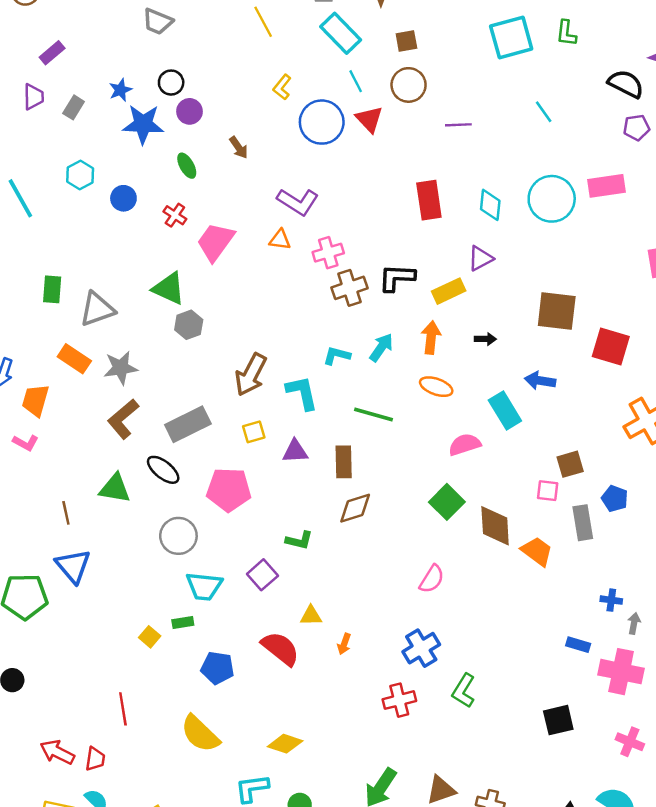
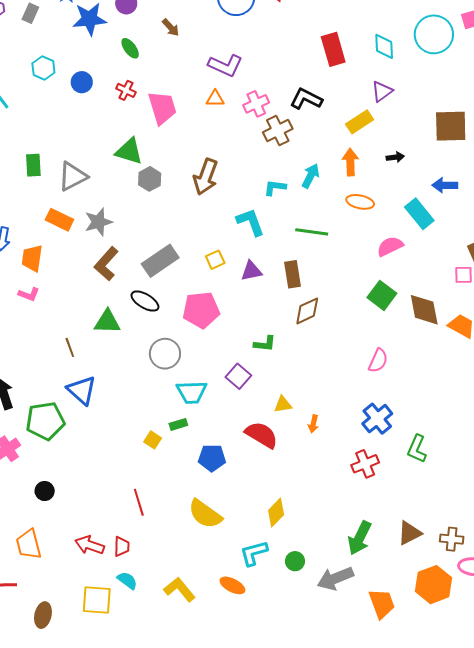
pink trapezoid: (215, 242) -> (162, 108), turned 135
black L-shape: (397, 278) -> (306, 99), moved, turned 32
brown arrow: (251, 375) -> (206, 177), moved
yellow diamond: (285, 744) -> (276, 513), turned -56

